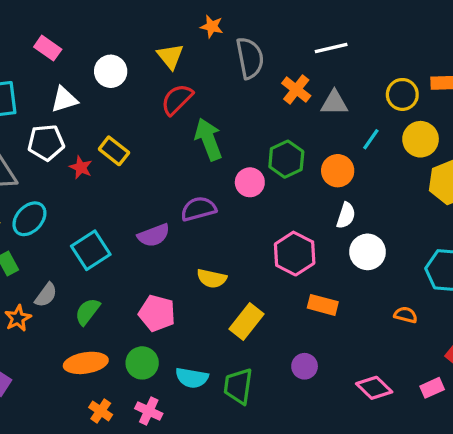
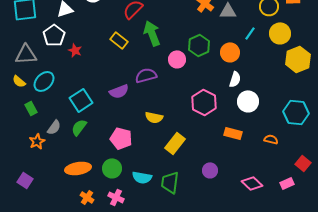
white pentagon: (46, 143) -> (54, 35), turned -30
yellow rectangle: (114, 151) -> (119, 40), moved
orange rectangle: (323, 305) -> (233, 133), moved
green semicircle: (87, 312) -> (79, 127), moved

